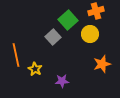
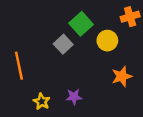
orange cross: (96, 11) -> (130, 17), moved
yellow star: (35, 69) -> (42, 102), moved

